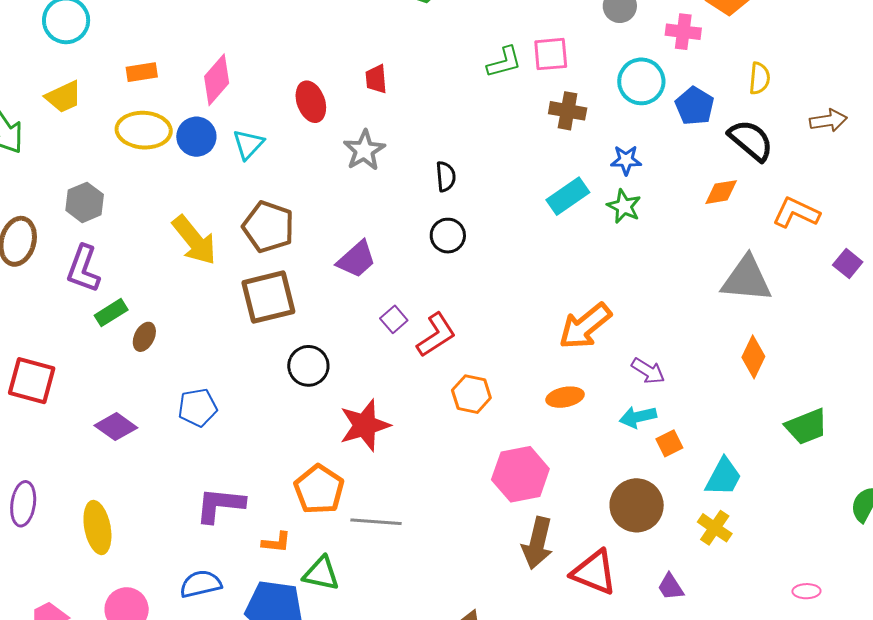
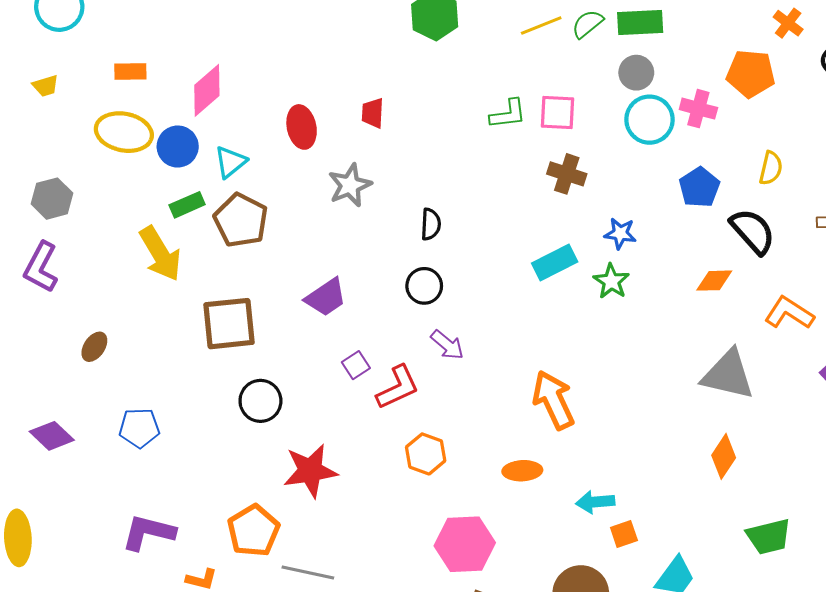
cyan circle: (641, 81) -> (649, 120), moved
yellow trapezoid: (64, 97) -> (46, 86), size x0.7
brown pentagon: (268, 227) -> (241, 220), moved
green rectangle: (111, 313) -> (187, 205), moved
orange arrow: (585, 326) -> (553, 400), turned 96
purple arrow: (648, 371) -> (447, 345), moved

